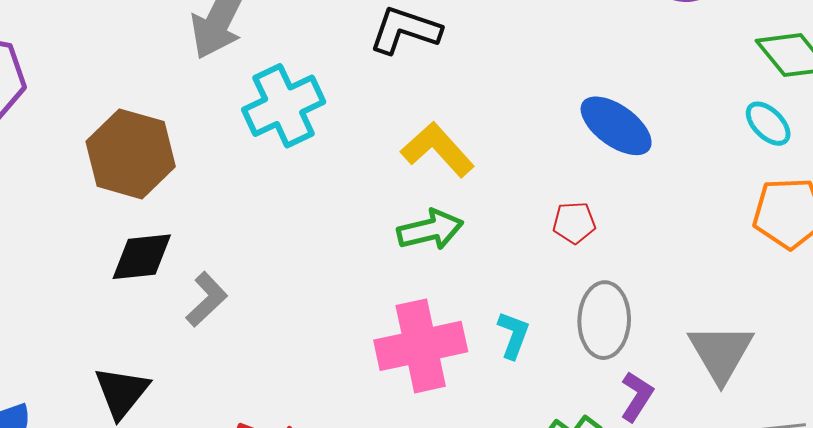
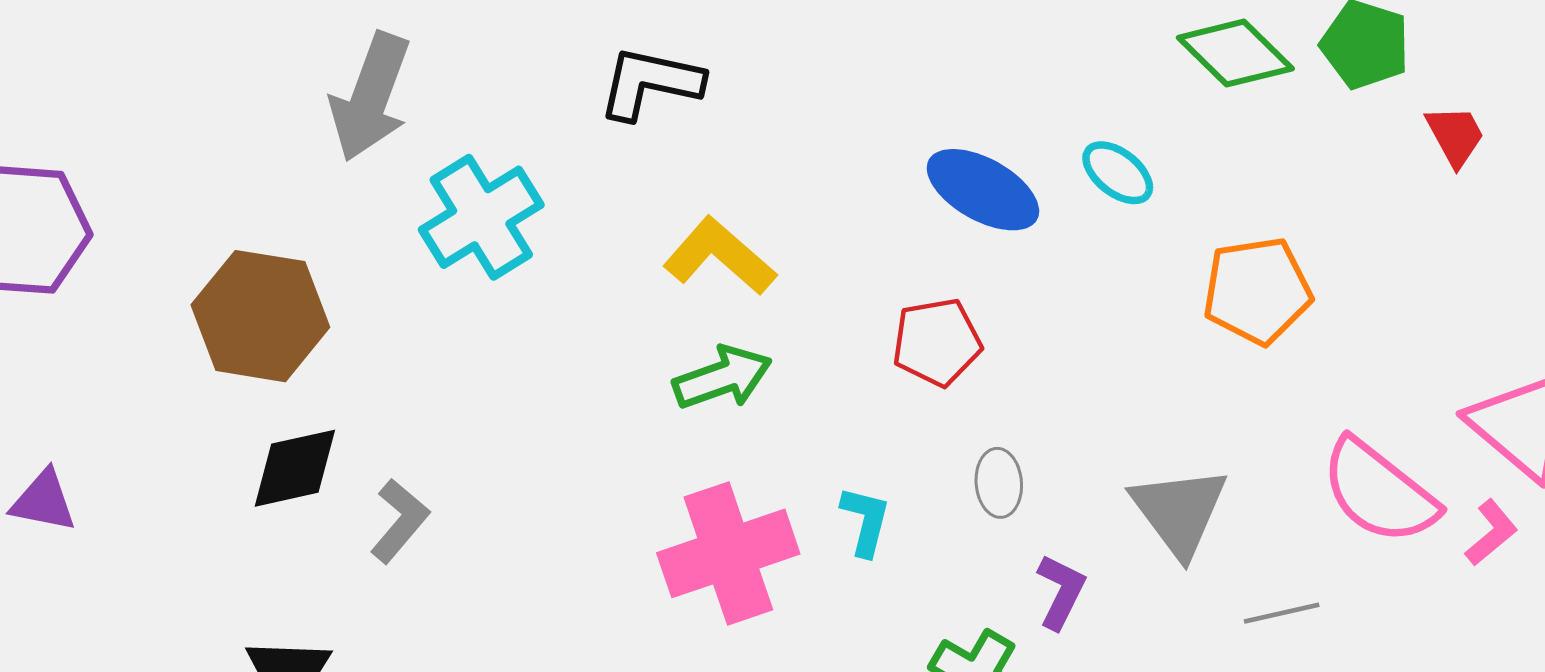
cyan ellipse: (768, 124) -> (1118, 173), moved
red pentagon: (574, 223) -> (937, 342), size x1.4
gray ellipse: (604, 320) -> (999, 483), size x0.6

